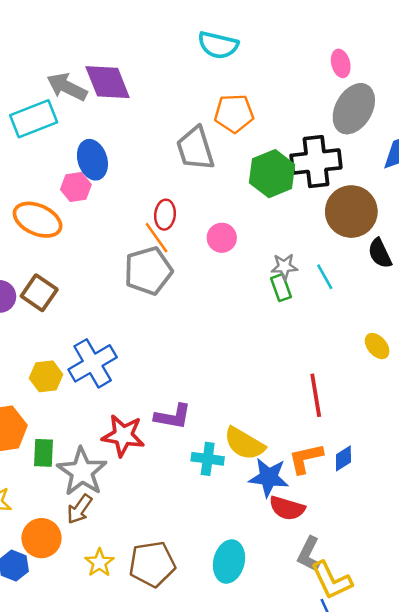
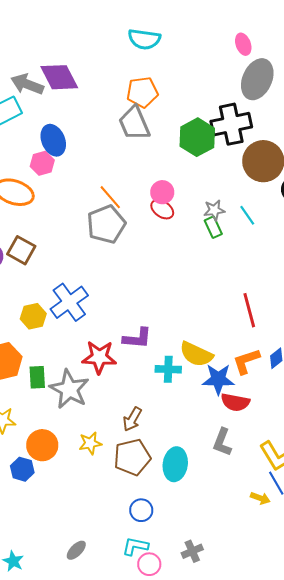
orange pentagon: (234, 113) -> (142, 92), moved
red ellipse: (165, 215) -> (162, 209), moved, turned -55
brown arrow: (80, 509) -> (132, 419), moved
gray L-shape: (309, 554) -> (222, 442), moved
cyan ellipse: (229, 562) -> (175, 464), moved
yellow star: (99, 563) -> (90, 443), moved, turned 30

